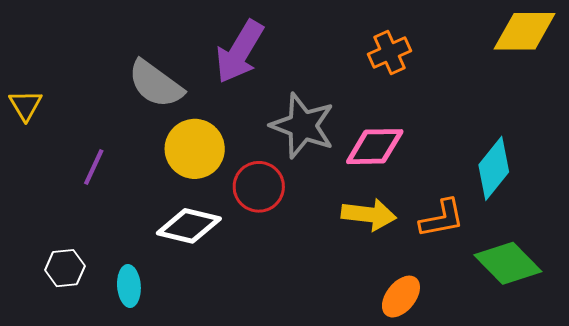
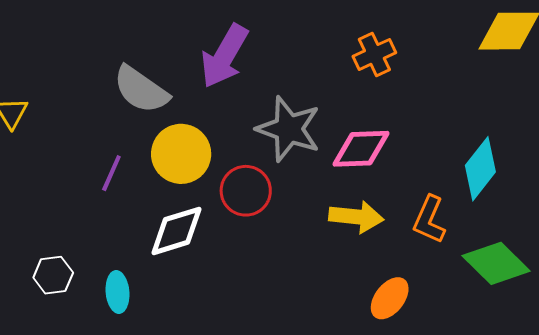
purple line: (94, 167) -> (111, 173), moved
orange L-shape: (442, 218) -> (429, 220), turned 126
white diamond: (189, 226) -> (176, 231), turned -30

